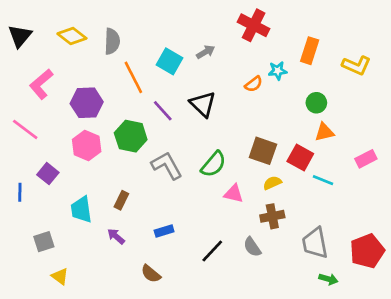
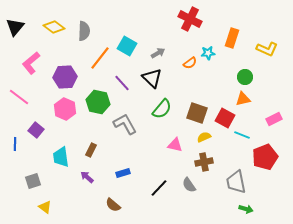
gray arrow: (206, 52) -> (158, 53), moved
orange line: (133, 77) -> (100, 58), turned 65
green circle: (316, 103) -> (245, 77), moved
green semicircle: (214, 164) -> (162, 109), moved
red pentagon: (367, 251) -> (265, 157), moved

